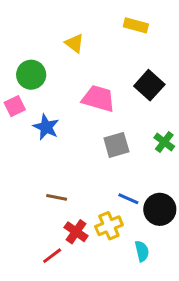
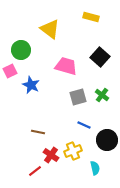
yellow triangle: (75, 43) -> (50, 29), size x1.5
green cross: (164, 142) -> (102, 95), moved
blue line: (128, 199) -> (84, 125), moved

